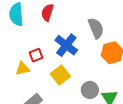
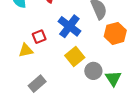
yellow square: (60, 75) -> (75, 56), moved

